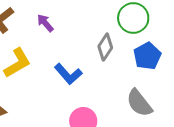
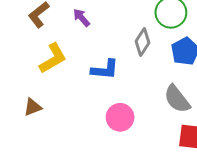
blue L-shape: (68, 74) -> (105, 69), turned -44

